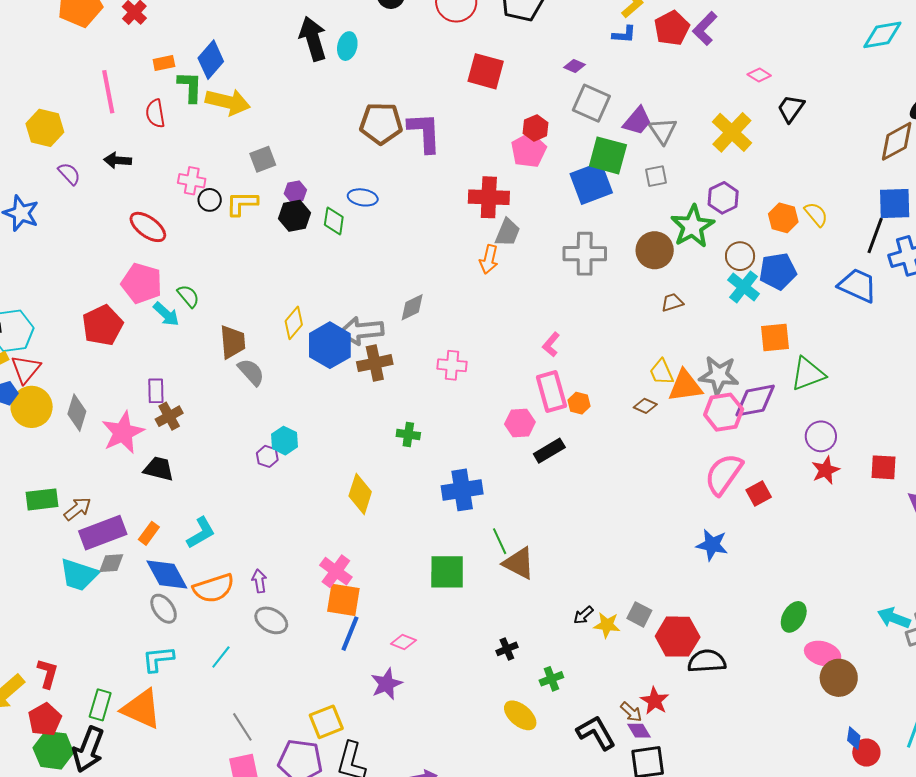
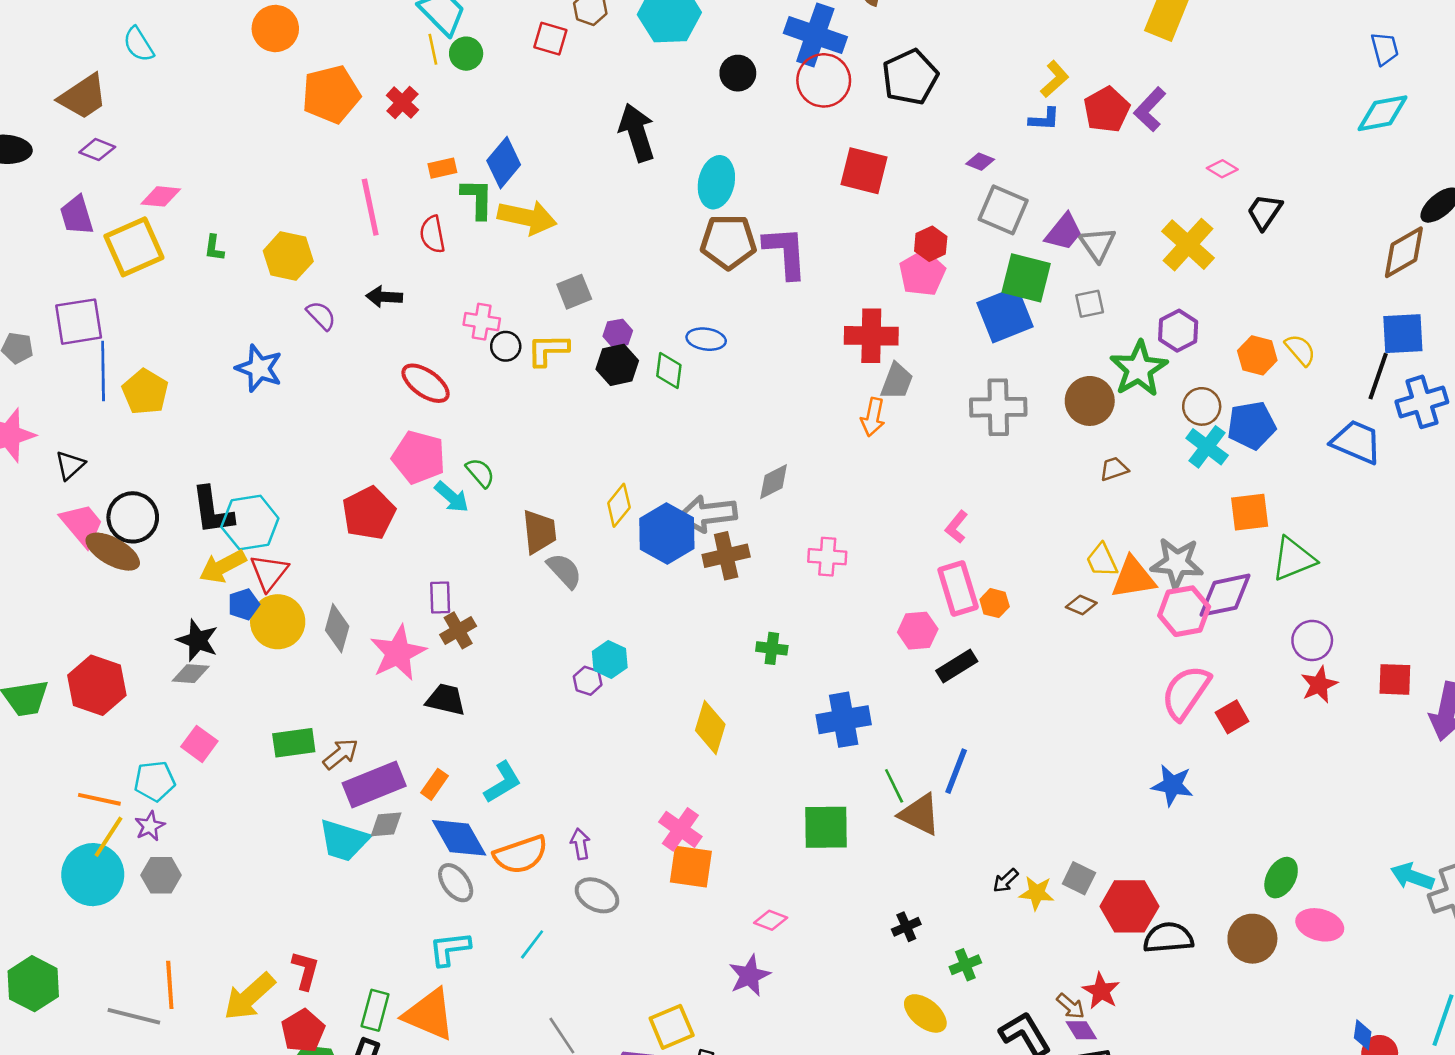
cyan ellipse: (347, 46) -> (716, 182), moved, size x1.4
blue line: (350, 634) -> (956, 771), moved
brown circle: (839, 678) -> (1252, 939), moved

